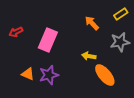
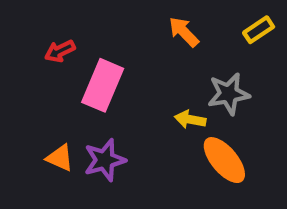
orange arrow: (92, 23) -> (184, 32), moved
red arrow: (16, 32) -> (60, 51), moved
gray star: (120, 42) -> (229, 94), moved

